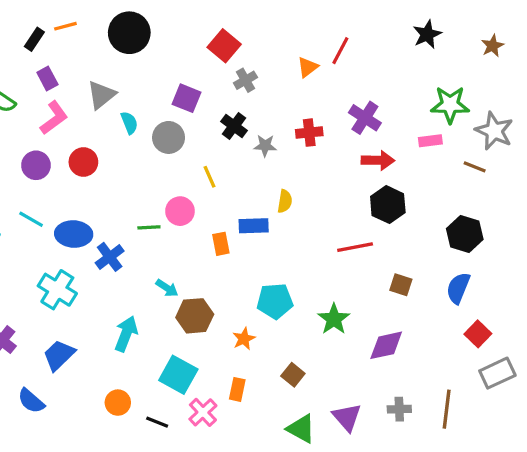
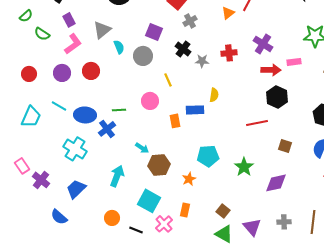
pink rectangle: (430, 141) -> (294, 62), moved
green line: (149, 227) -> (119, 110), moved
brown square: (293, 375) -> (223, 211), moved

